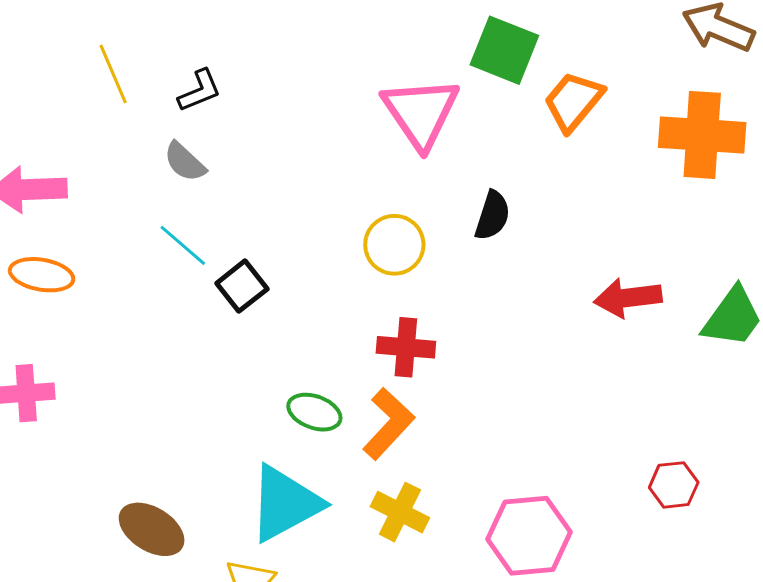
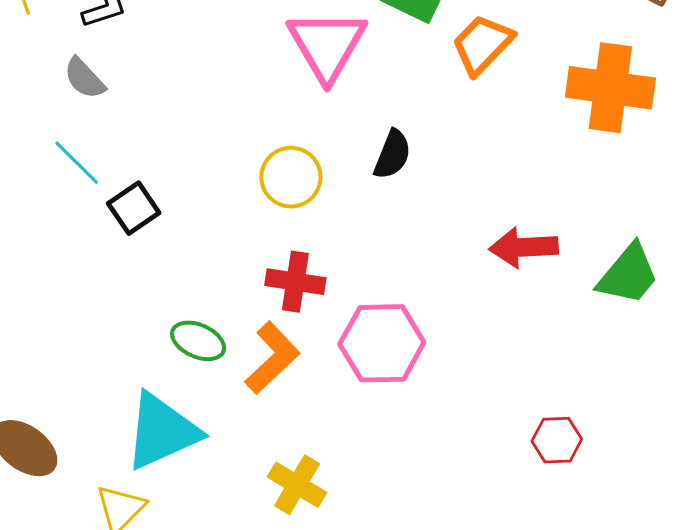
yellow cross: (400, 512) -> (297, 485), moved
pink hexagon: (529, 536) -> (382, 343), moved

